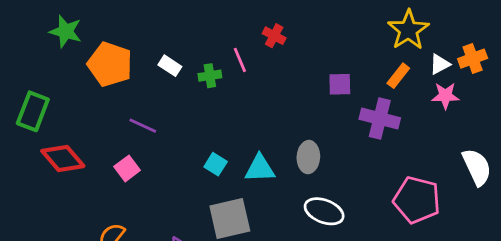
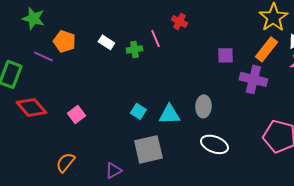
orange pentagon: (110, 64) -> (64, 41), size x0.7
orange rectangle: (398, 76) -> (266, 49), size x1.4
purple line: (143, 126) -> (43, 56), moved

